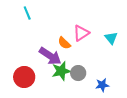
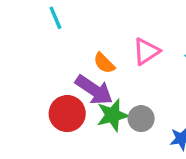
orange semicircle: (64, 43) -> (104, 63), moved
red circle: (24, 77) -> (67, 114), moved

